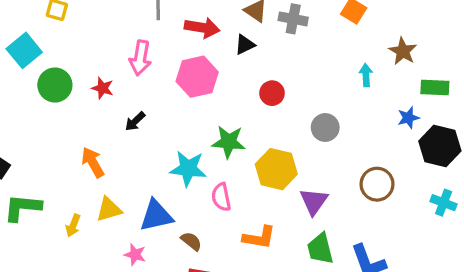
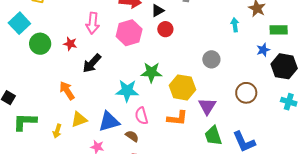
red circle: (272, 93) -> (165, 29), moved
black arrow: (135, 121) -> (92, 63), size x1.5
pink semicircle: (221, 197) -> (141, 116), moved
orange L-shape: (259, 237) -> (177, 118), moved

